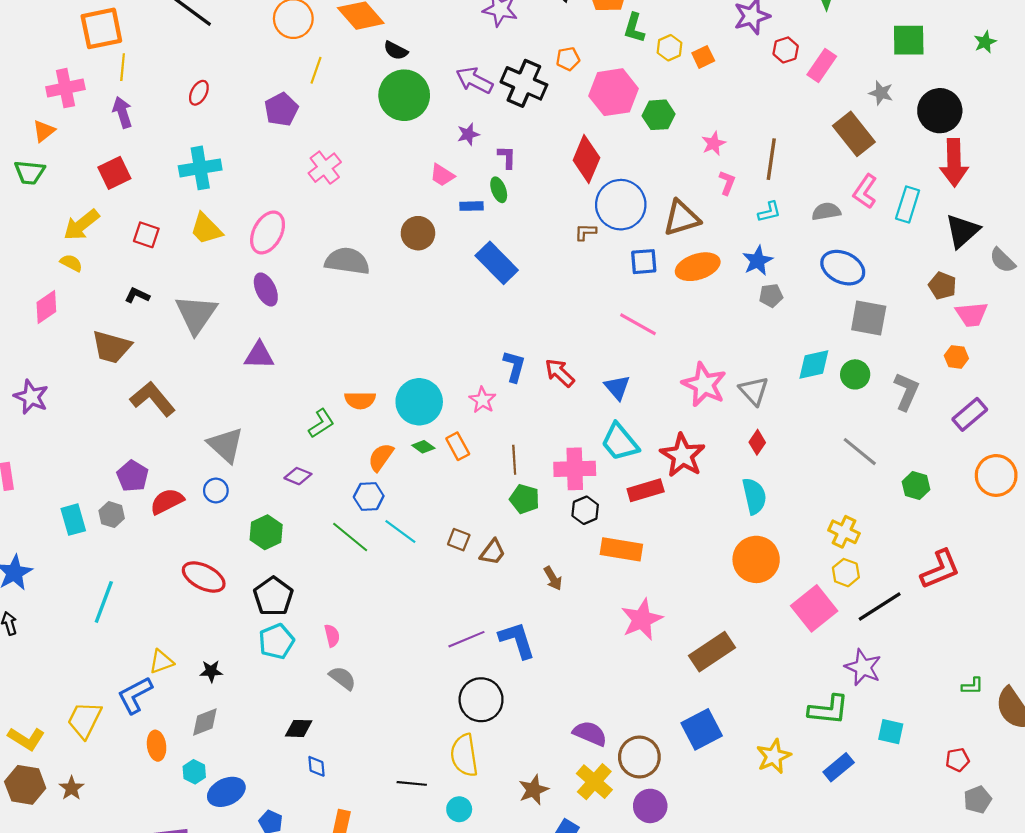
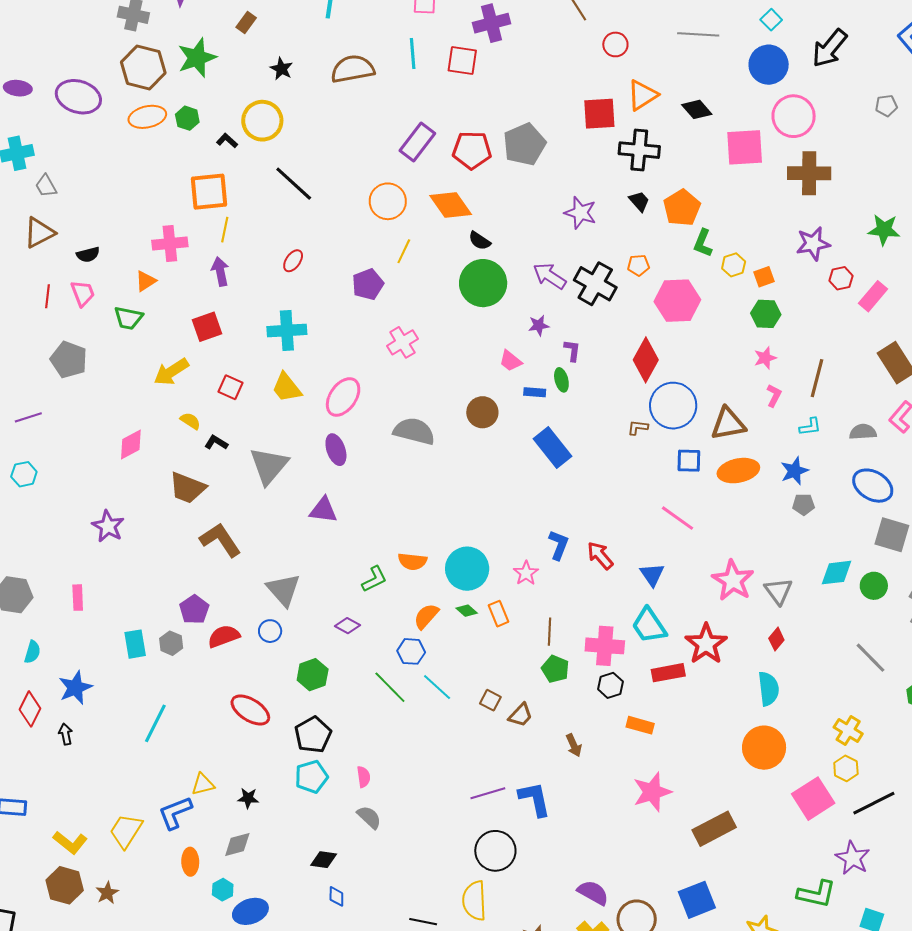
green hexagon: (659, 115) -> (766, 314), moved
yellow semicircle: (71, 263) -> (190, 421), moved
orange rectangle: (621, 549) -> (640, 725), size x0.7

